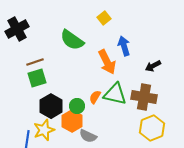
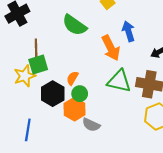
brown line: (35, 62) -> (36, 48), turned -72
orange semicircle: (95, 97) -> (72, 78), moved
yellow star: (44, 130) -> (25, 76), moved

